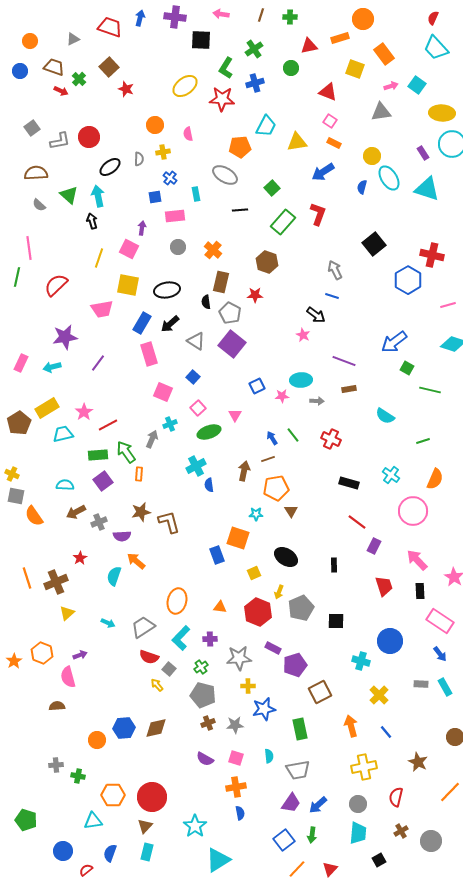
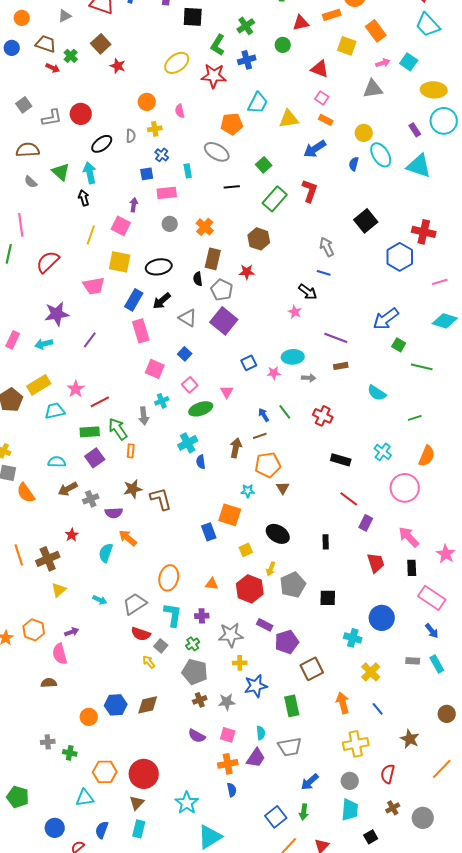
gray arrow: (152, 439) -> (144, 416), turned 150
cyan L-shape: (181, 638) -> (173, 615), turned 145
purple trapezoid: (291, 803) -> (256, 758), moved

